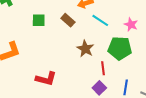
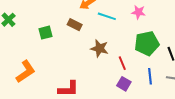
green pentagon: (120, 48) -> (147, 43), moved

